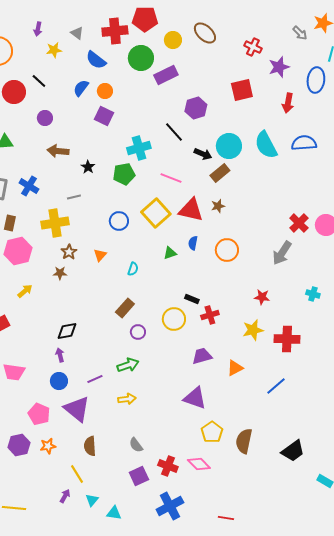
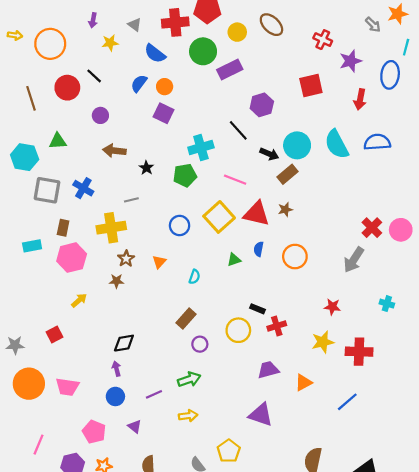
purple triangle: (77, 409) -> (135, 426), size x0.5
yellow pentagon: (212, 432) -> (229, 451), moved

